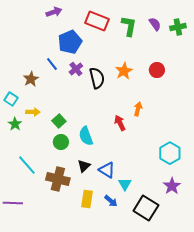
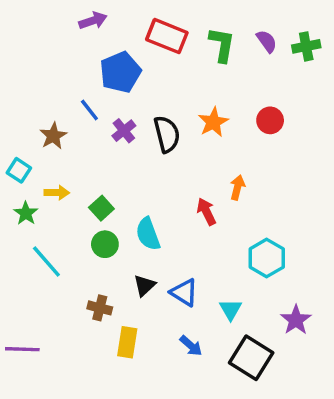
purple cross: (76, 69) -> (124, 131), moved
cyan hexagon: (170, 153) -> (267, 258), moved
cyan line: (27, 165) -> (46, 261), moved
brown cross: (58, 179) -> (100, 308), size x0.6
cyan triangle: (125, 184) -> (231, 310), moved
yellow rectangle: (87, 199) -> (127, 342), moved

